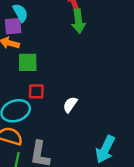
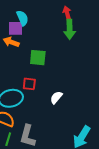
green square: (28, 62) -> (38, 58), moved

